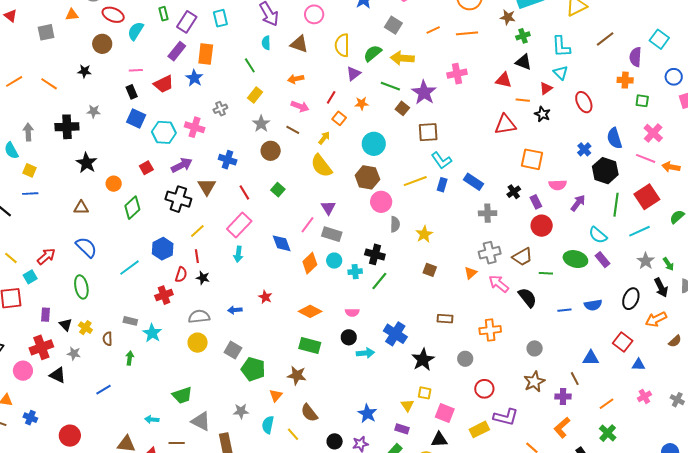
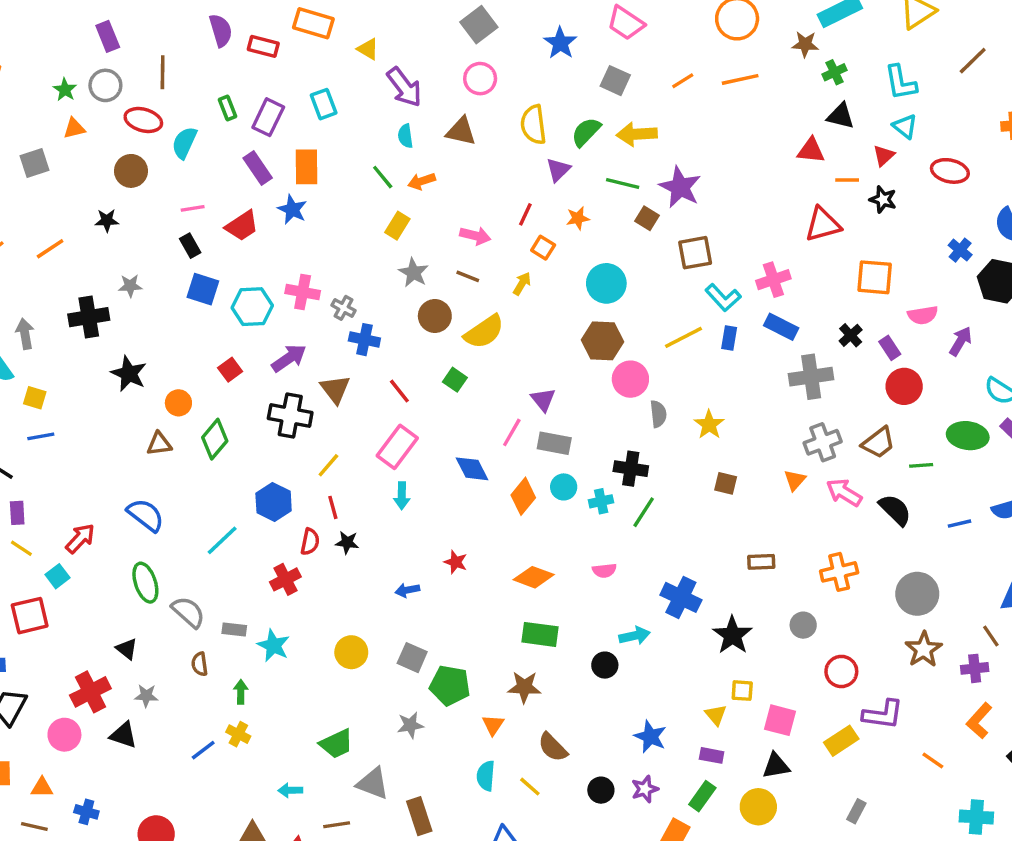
purple rectangle: (177, 51) -> (258, 168), turned -66
pink cross: (457, 74) -> (773, 280), moved
orange arrow: (296, 79) -> (422, 181), moved
orange line: (49, 84) -> (50, 249), turned -60
red ellipse: (584, 102) -> (950, 171), turned -45
gray cross: (220, 109) -> (343, 308), moved, turned -32
yellow semicircle: (321, 166) -> (484, 332), moved, turned -80
brown triangle: (81, 208) -> (159, 444), moved
gray cross: (488, 213) -> (811, 377), size x1.4
purple rectangle: (46, 315) -> (17, 513), moved
gray semicircle: (199, 317) -> (188, 612), moved, turned 55
yellow cross: (85, 328) -> (238, 734), moved
black circle: (349, 337) -> (605, 665), moved
gray circle: (535, 348) -> (917, 594), size x1.6
gray star: (241, 411) -> (410, 725), moved

